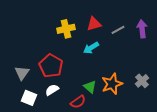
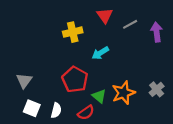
red triangle: (94, 24) -> (105, 15), moved, turned -49
gray line: (118, 30) -> (130, 24), moved
red pentagon: (51, 66) -> (75, 79), moved
white semicircle: (52, 90) -> (56, 110), moved, turned 136

